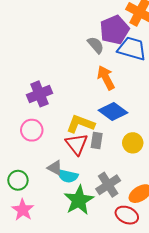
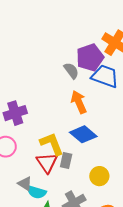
yellow L-shape: (80, 124) -> (52, 144), turned 44
yellow circle: (133, 143) -> (99, 176), moved

